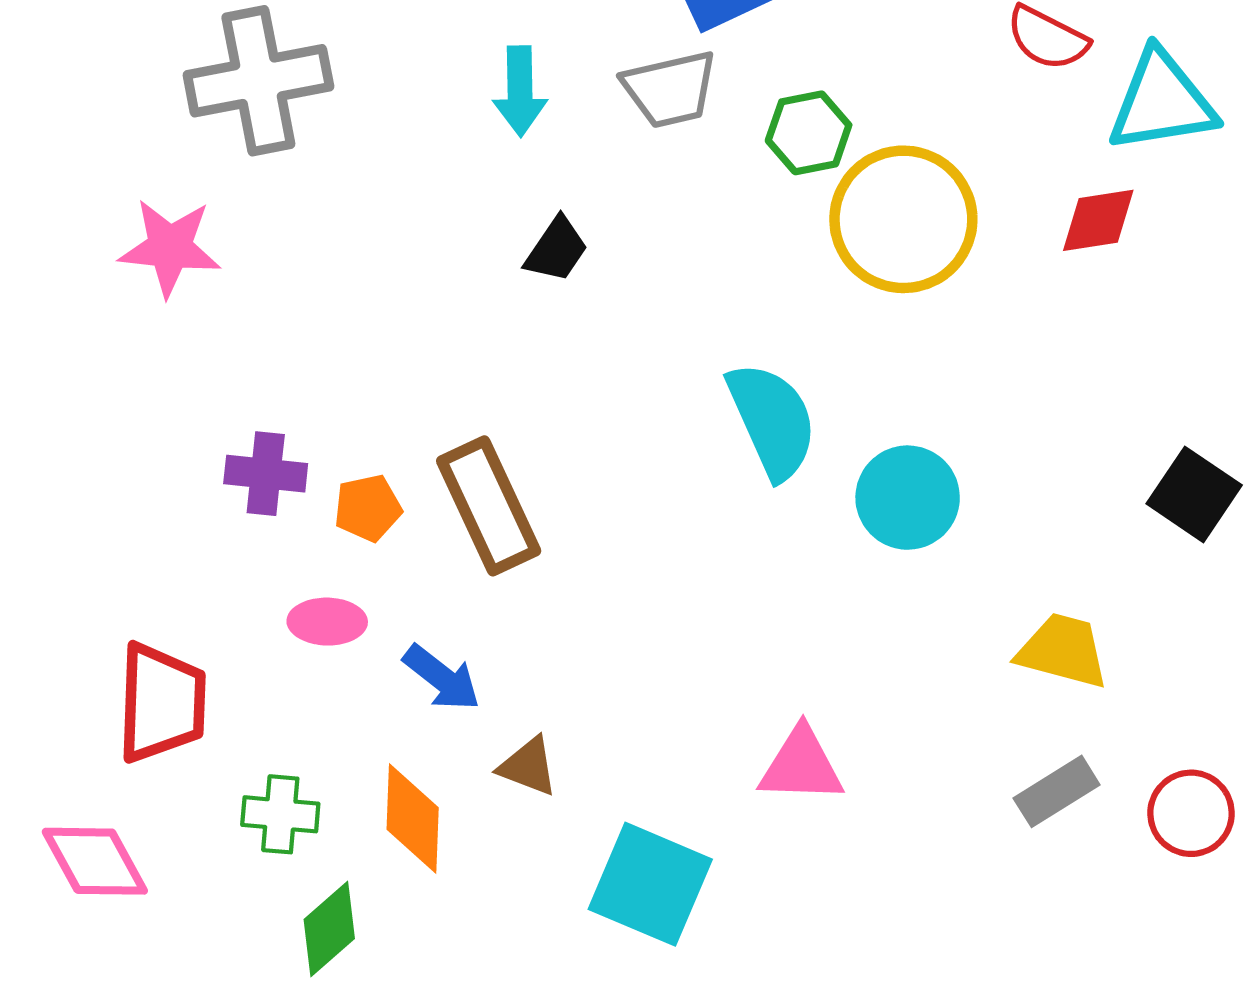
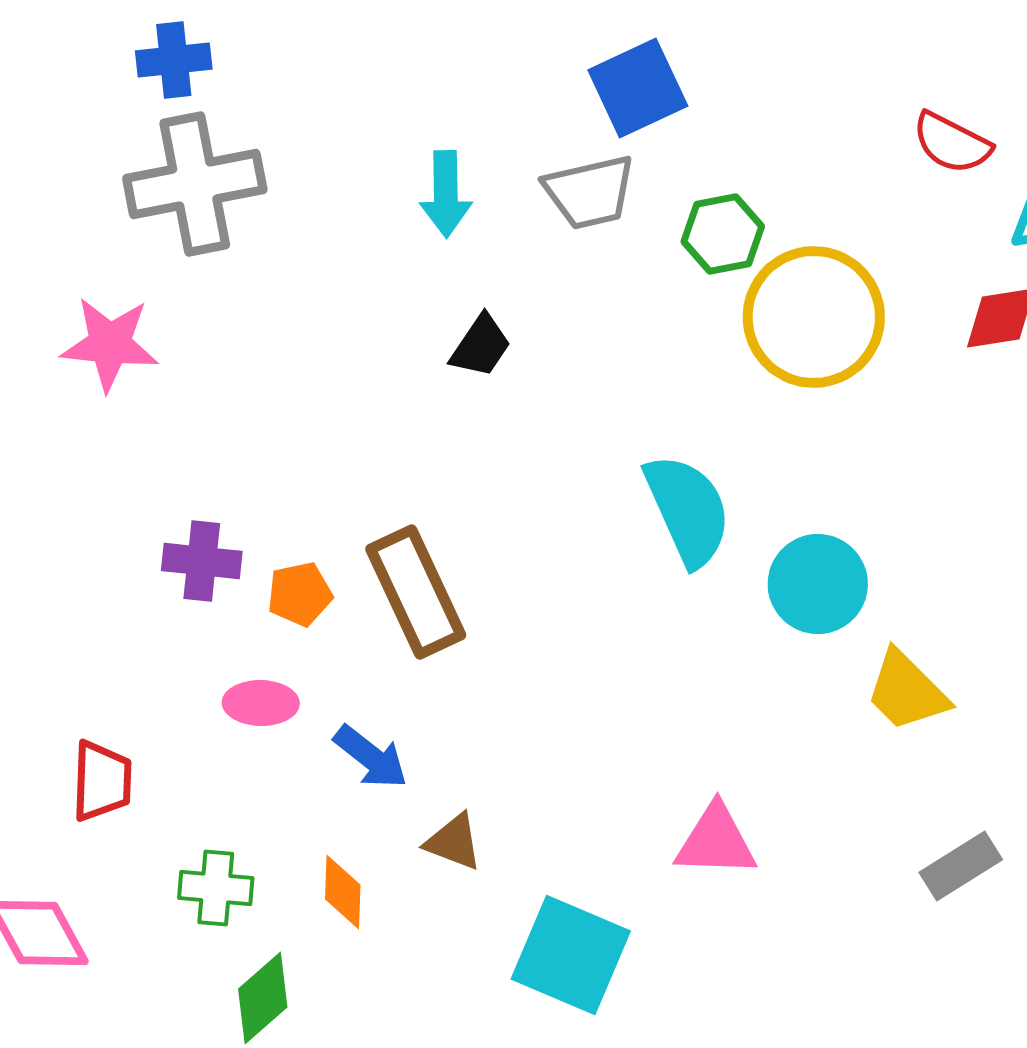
yellow trapezoid: (1063, 651) -> (907, 691), moved, turned -150
red trapezoid: (162, 703) -> (102, 781), size x0.7
orange diamond: (413, 818) -> (343, 892), size x0.7

